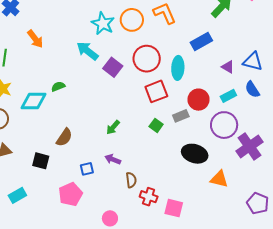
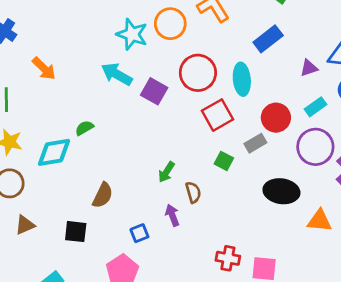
purple triangle: (228, 67) -> (309, 68), turned -40
purple arrow: (113, 159) -> (172, 215), turned 56
brown semicircle: (131, 180) -> (193, 192), moved

